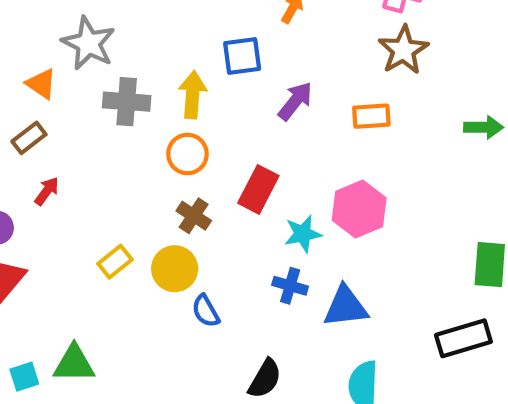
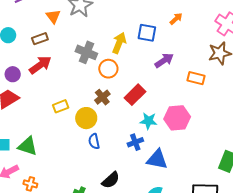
gray cross: (127, 102) -> (86, 52), moved
red arrow: (47, 191) -> (40, 65), size x1.6
blue cross: (290, 286) -> (135, 142), turned 35

